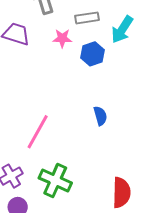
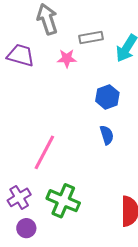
blue hexagon: (93, 54) -> (107, 97), moved

